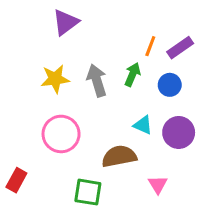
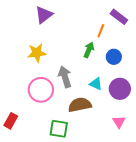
purple rectangle: (180, 48) -> (119, 17), moved, turned 72
gray arrow: (97, 80) -> (65, 77), moved
pink triangle: (158, 185) -> (119, 122), moved

